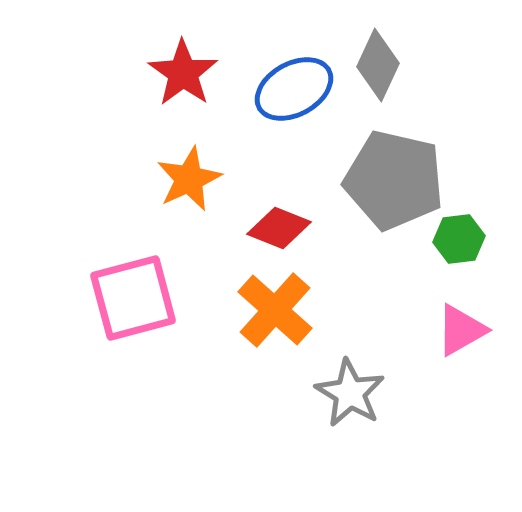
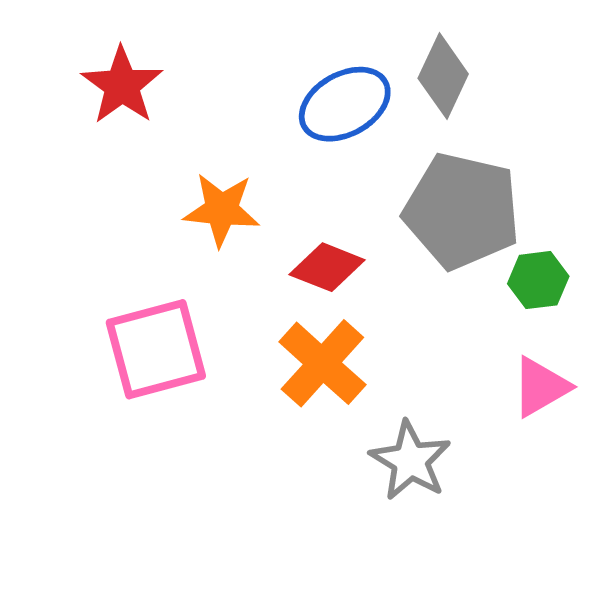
red star: (183, 73) -> (122, 85), moved
orange star: (189, 179) -> (222, 210), turned 30

